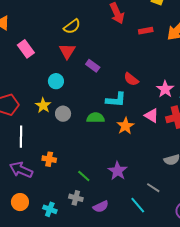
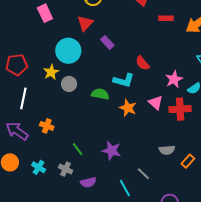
cyan circle: (56, 81) -> (68, 51), size x1.6
orange star: (125, 126) -> (128, 108), turned -30
purple star: (118, 171) -> (112, 150), turned -30
cyan cross: (50, 209) -> (39, 167), moved

